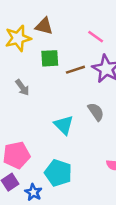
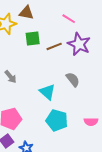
gray arrow: (22, 87) -> (11, 77), moved
cyan pentagon: (58, 173) -> (57, 120), moved

